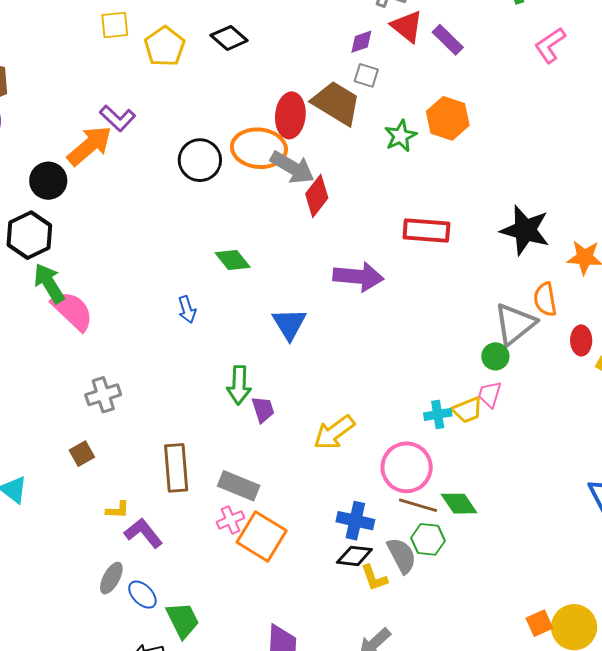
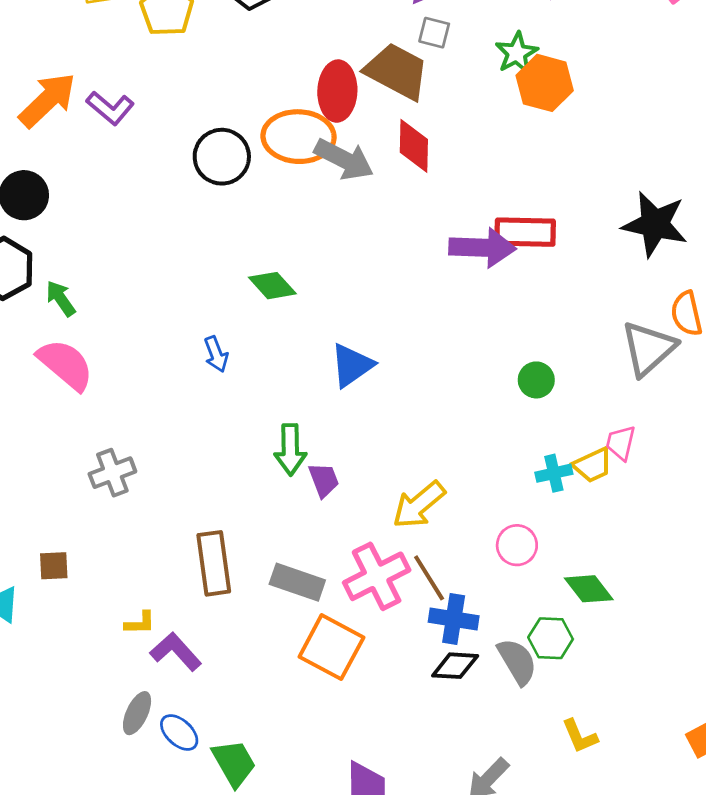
green star: (400, 136) -> (517, 53), moved
orange arrow: (90, 146) -> (47, 100), moved
red diamond: (317, 196) -> (414, 146), moved, turned -33
purple arrow: (358, 277) -> (482, 248), moved
green arrow: (49, 283) -> (61, 298), moved, size x0.7
blue triangle: (289, 324) -> (352, 365), turned 30
green circle: (495, 356) -> (536, 380), moved
brown square: (82, 454) -> (54, 566), moved, turned 30
pink circle: (407, 467) -> (517, 545), size x0.6
brown line: (418, 505) -> (429, 578), moved, turned 45
pink cross: (230, 520) -> (377, 576), moved, size x1.8
yellow L-shape: (374, 578) -> (580, 736), moved

